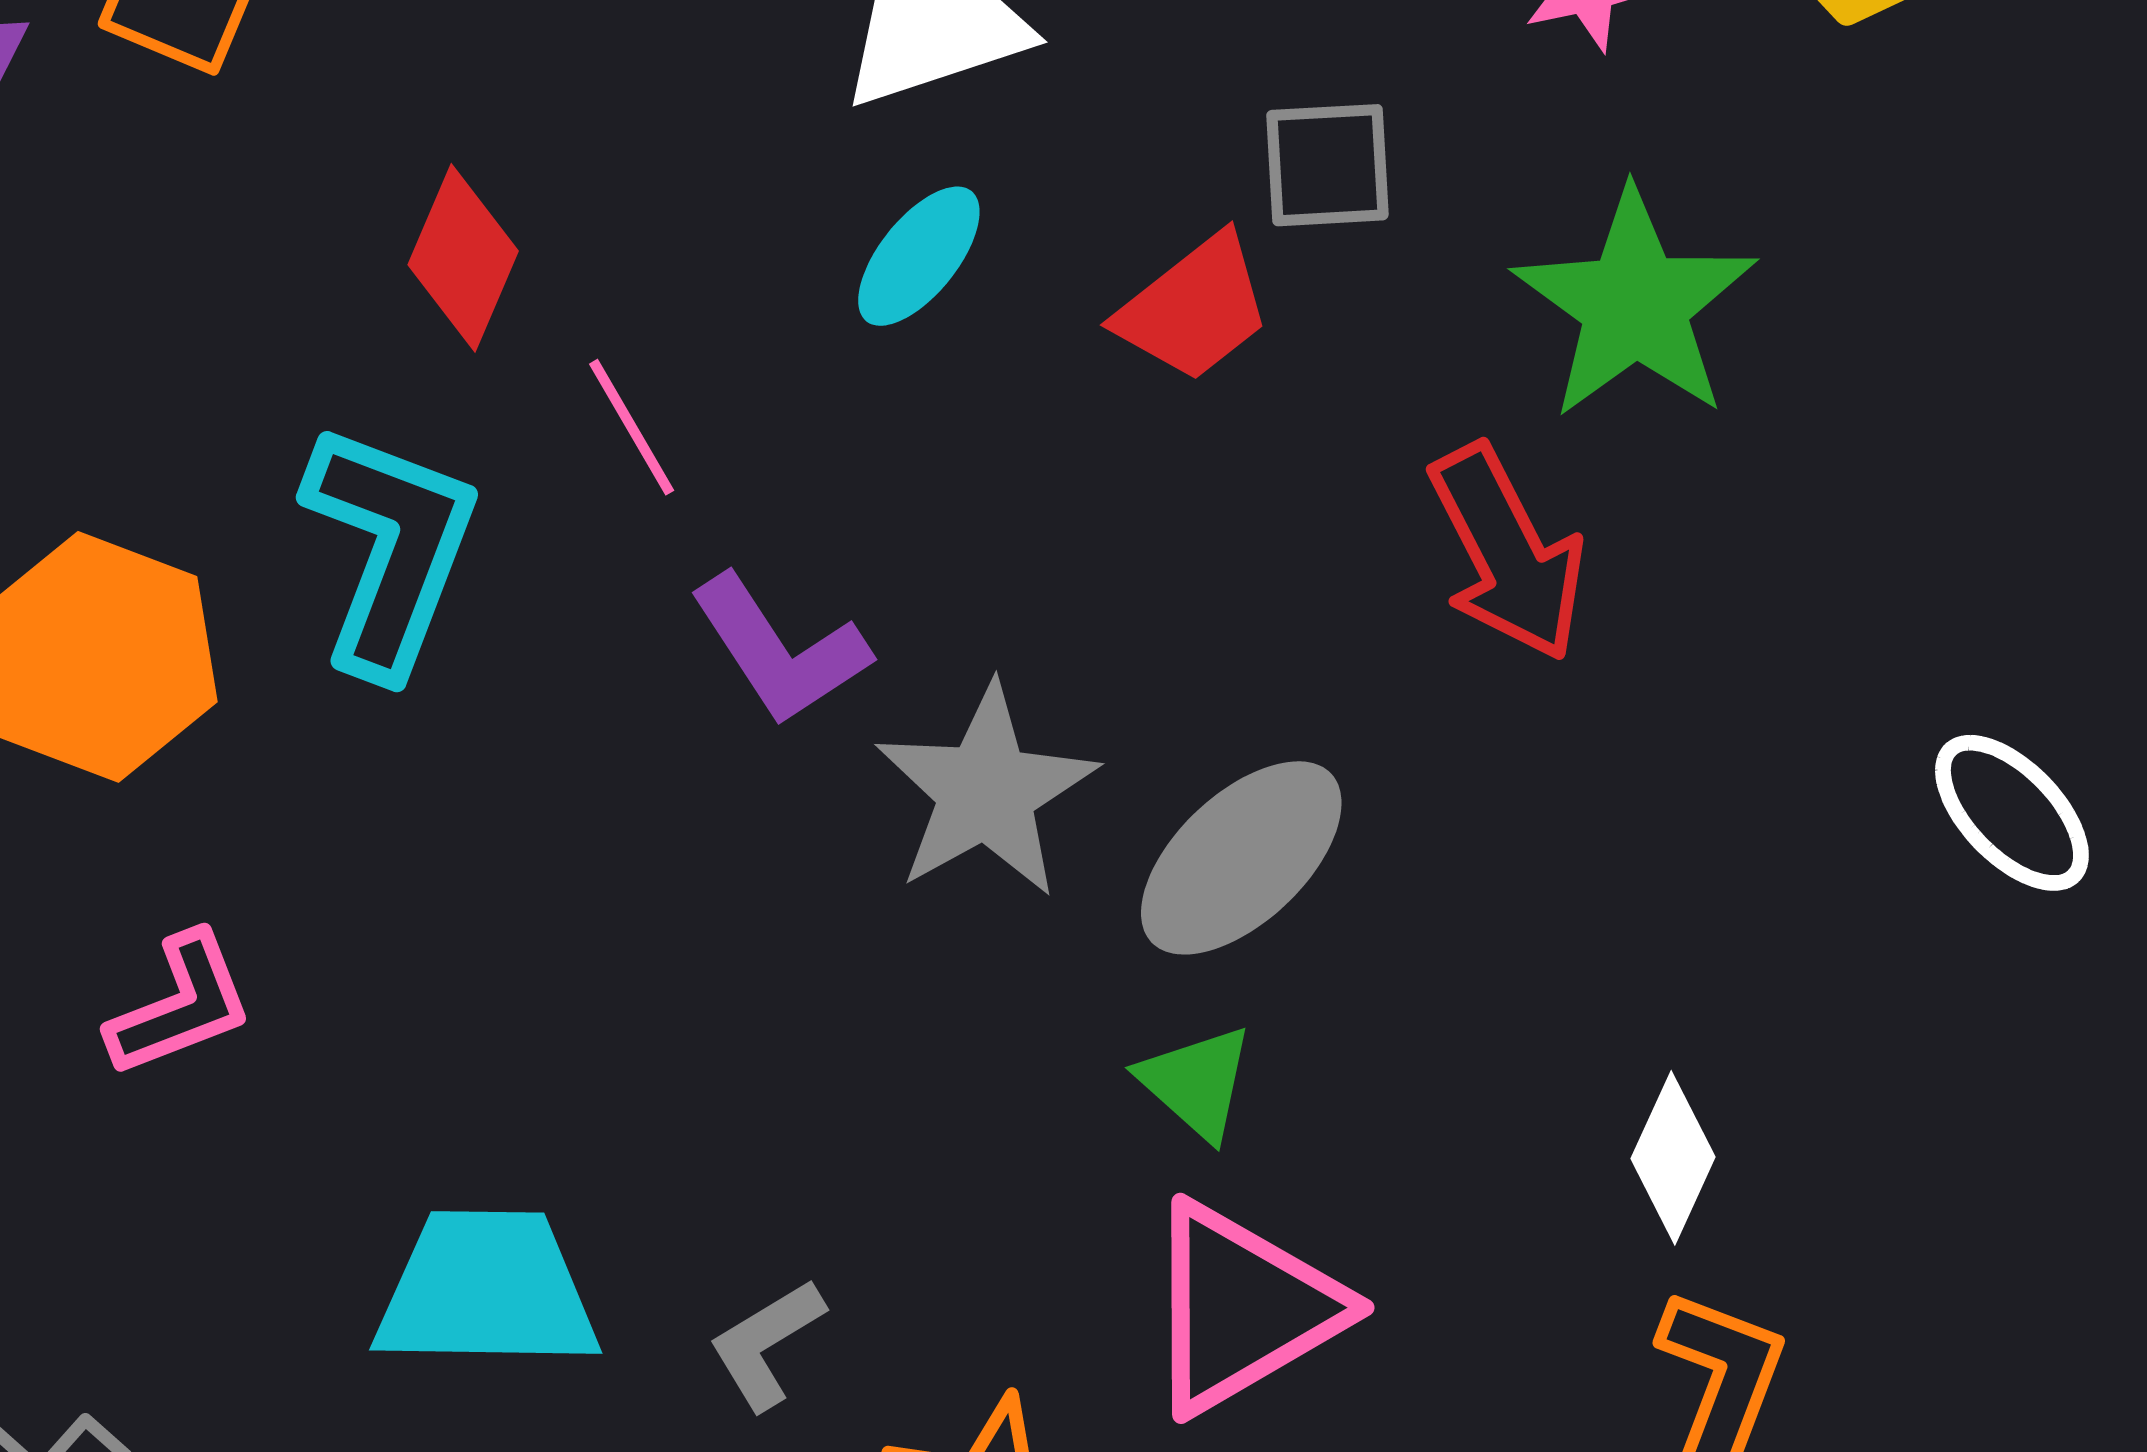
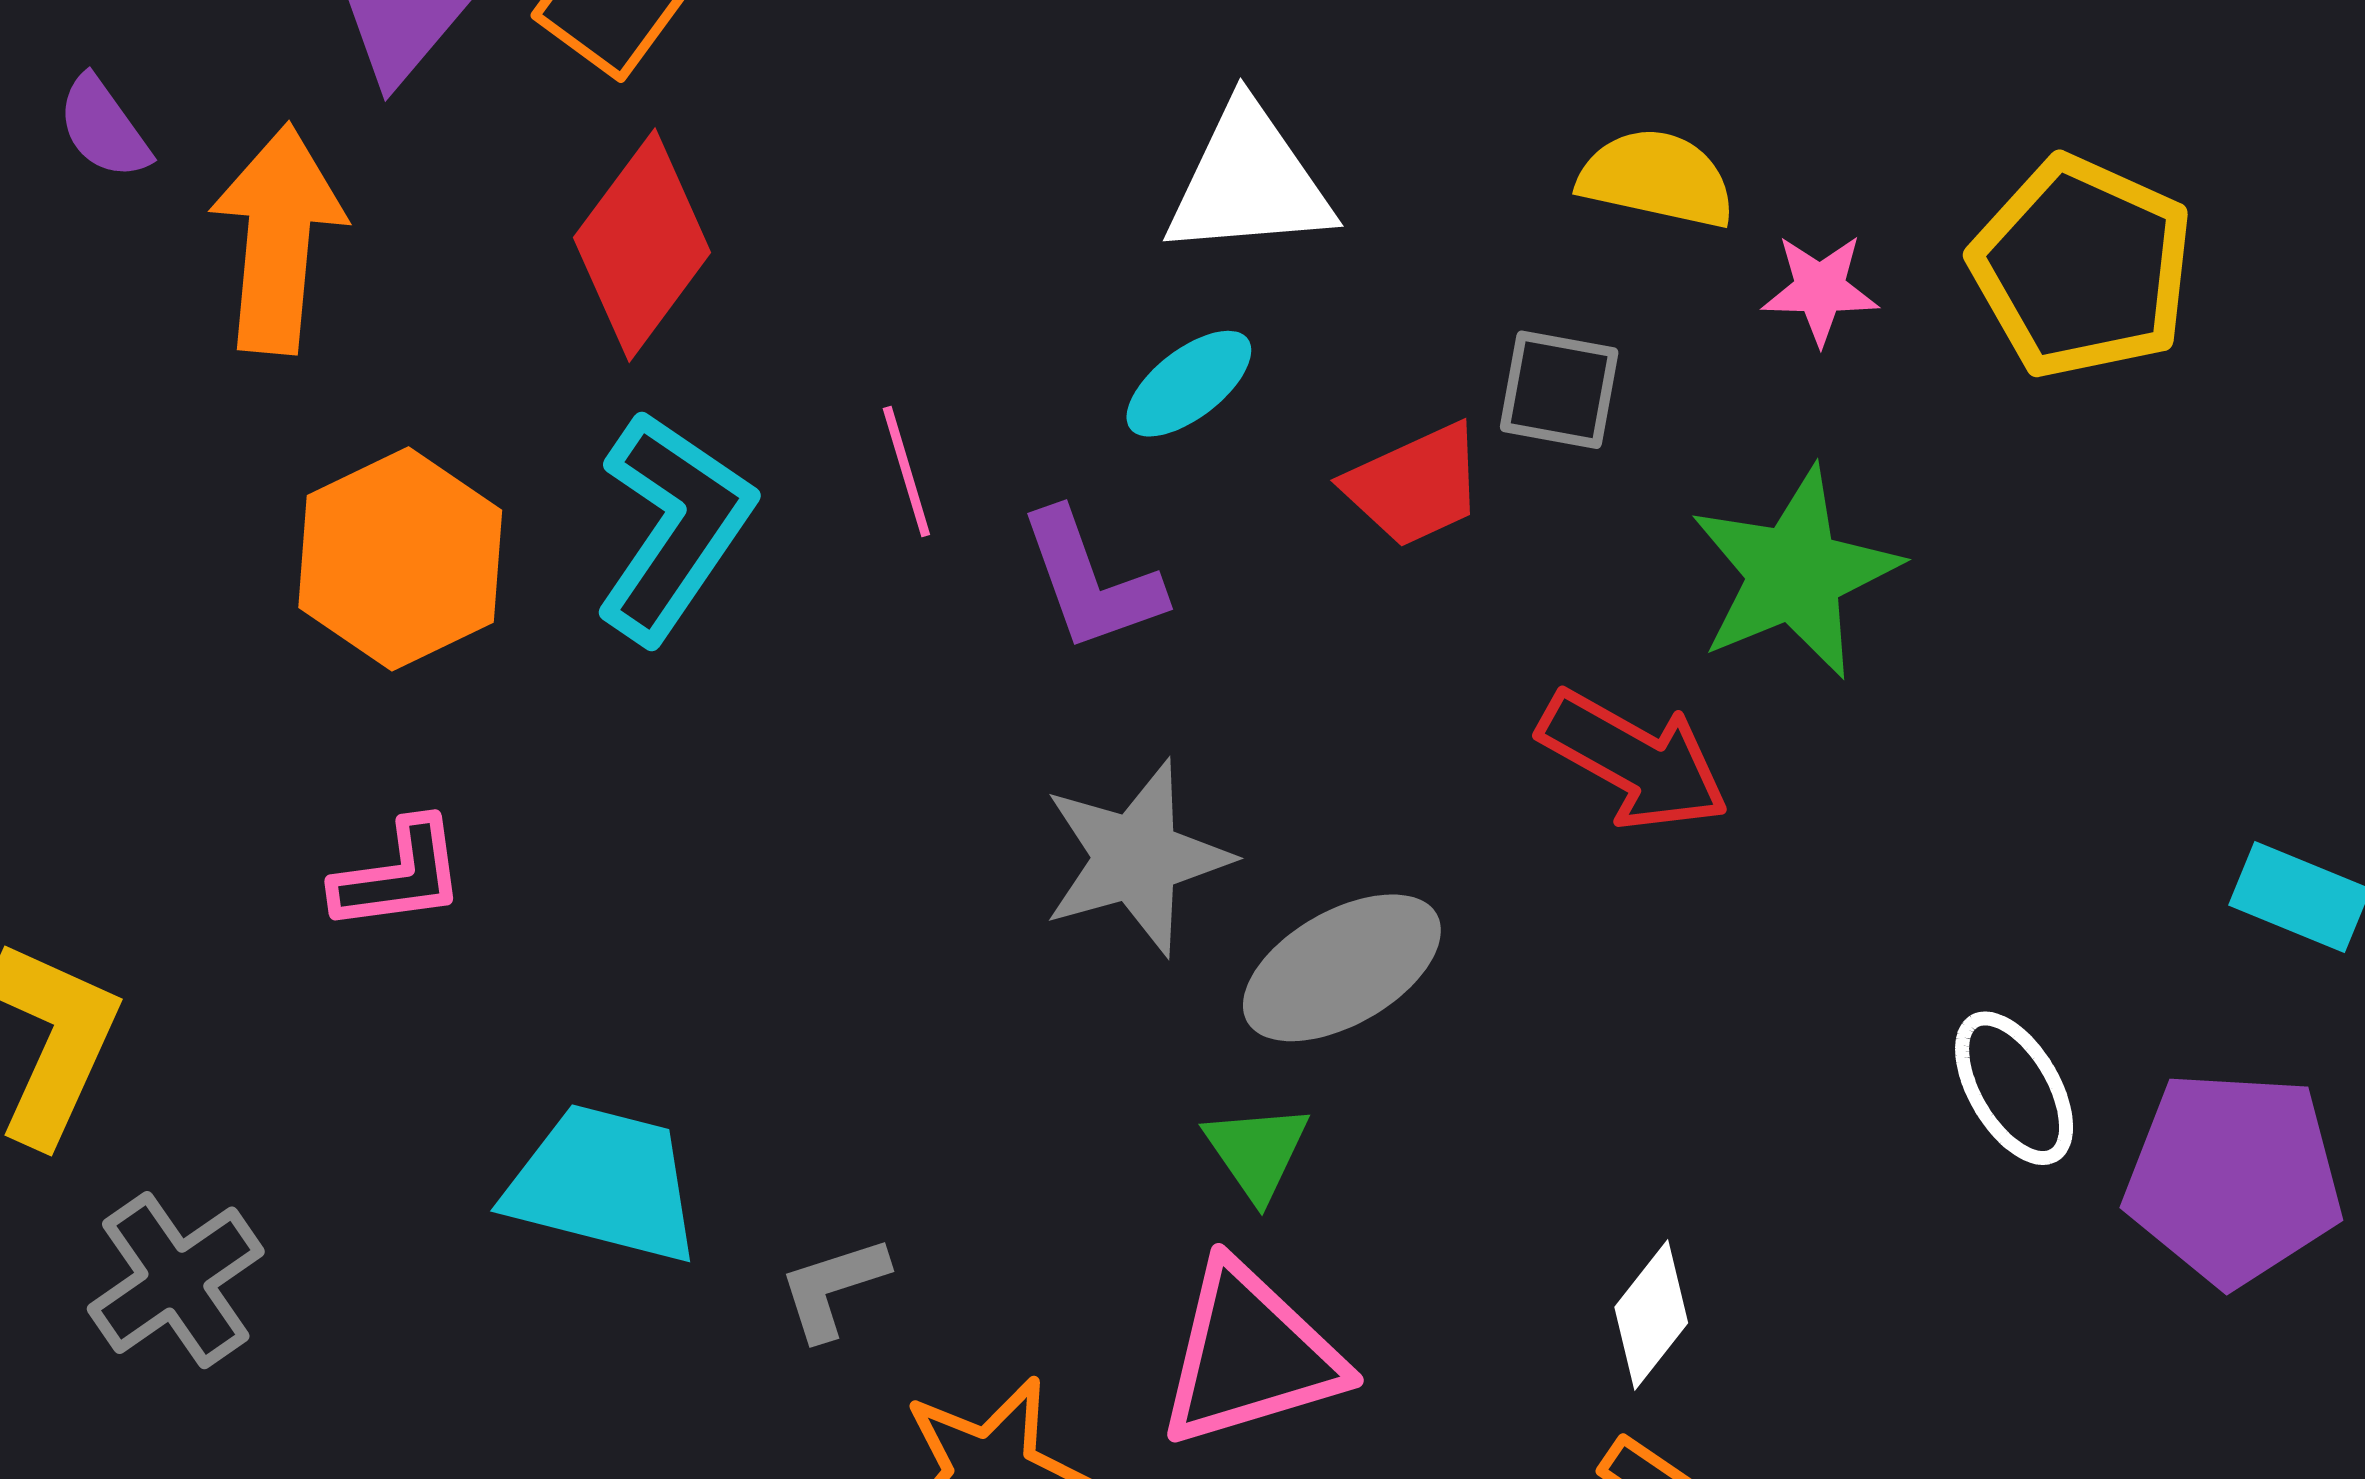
red diamond: (463, 258) -> (642, 245), moved, size x1.4
red arrow: (1507, 553) -> (1634, 760), turned -47
purple L-shape: (780, 650) -> (1091, 581), moved

